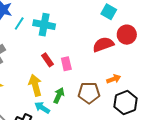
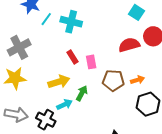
yellow arrow: (35, 85) -> (59, 82), turned 85
brown pentagon: (89, 93) -> (113, 80), moved
cyan arrow: (42, 108) -> (64, 104), turned 119

